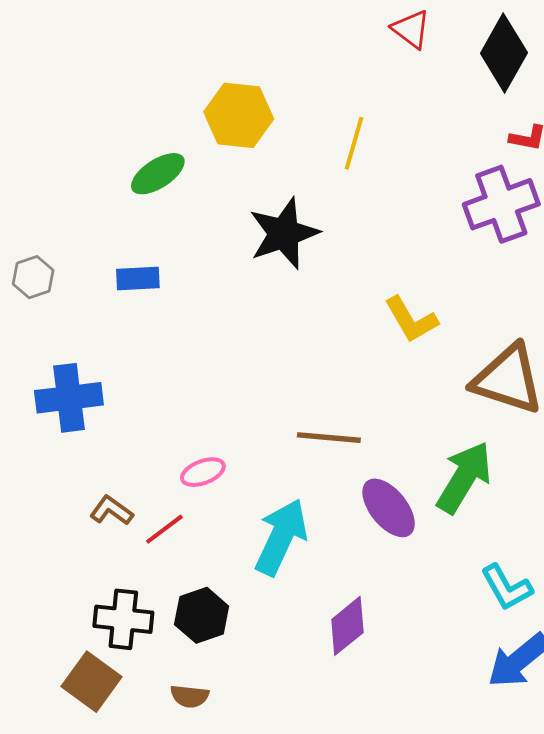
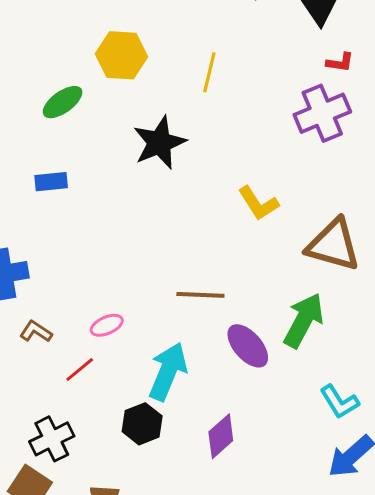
brown L-shape: (111, 511) -> (36, 331), moved
black hexagon: (202, 615) -> (142, 424), moved
black cross: (123, 619) -> (52, 439), turned -30

